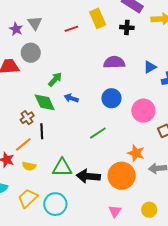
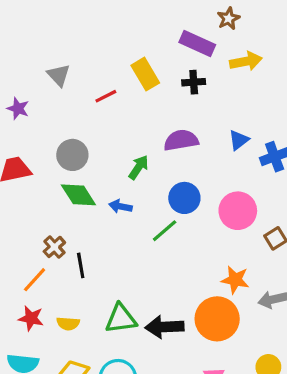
gray triangle: (35, 23) -> (59, 75), moved
gray circle: (31, 53) -> (72, 155), moved
green arrow: (55, 79) -> (139, 167), moved
green diamond: (45, 102) -> (78, 195), moved
green line: (98, 133) -> (165, 231), moved
orange line: (23, 144) -> (35, 280), moved

